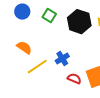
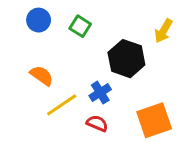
black hexagon: (79, 22) -> (126, 59), moved
red semicircle: (74, 79) -> (97, 123), moved

